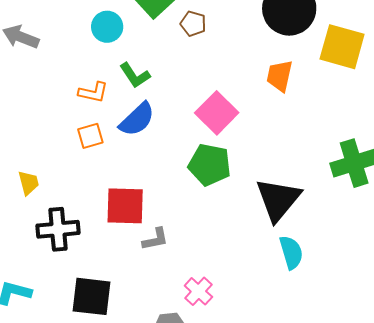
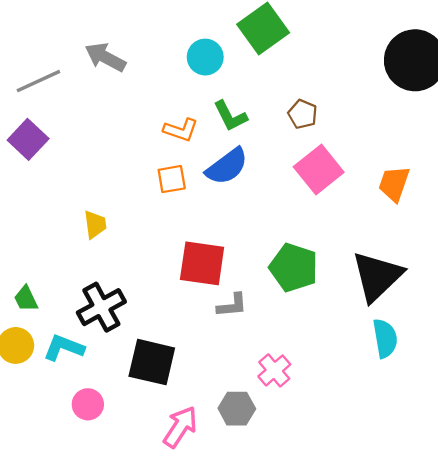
brown pentagon: (193, 24) -> (303, 114), moved
orange trapezoid: (280, 76) -> (394, 184), moved
green pentagon: (210, 165) -> (294, 268), moved
black cross: (58, 229) -> (101, 307), moved, turned -30

